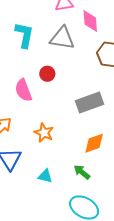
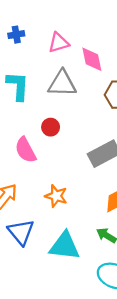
cyan triangle: (45, 176) -> (65, 246), size x1.8

